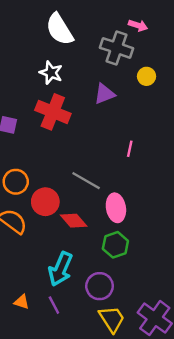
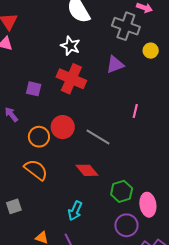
red circle: (45, 202) -> (63, 127), moved
pink ellipse: (116, 208) -> (148, 205), moved
cyan arrow: (61, 269) -> (75, 211), size x0.7
purple circle: (100, 286) -> (126, 225), moved

